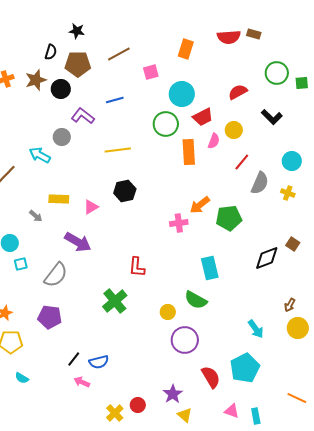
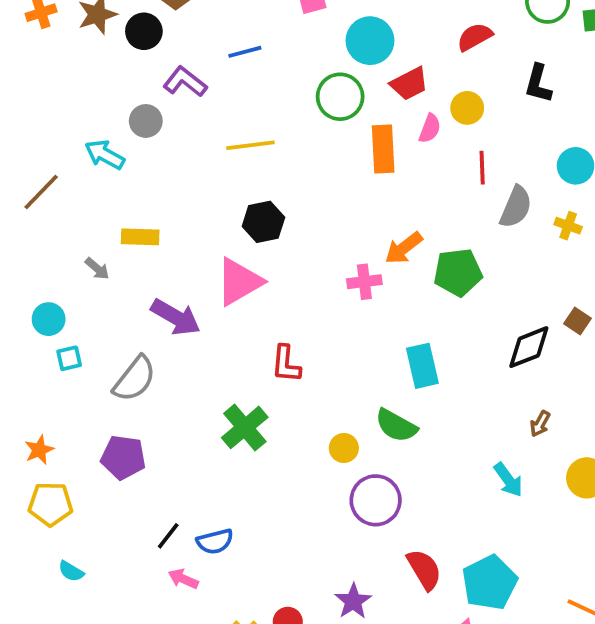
black L-shape: (272, 117) -> (538, 84), turned 60
red line: (242, 162) -> (482, 168), turned -42
pink triangle: (91, 207) -> (239, 282), moved, size x1.8
brown arrow: (290, 305) -> (540, 424), moved
cyan pentagon: (245, 368) -> (490, 583), moved

